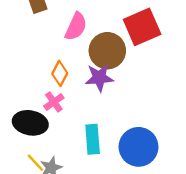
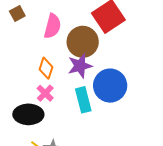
cyan rectangle: (93, 139) -> (83, 100), moved
blue circle: (139, 147) -> (110, 86), moved

